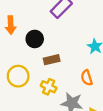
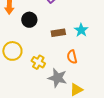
brown rectangle: (52, 60) -> (58, 33), moved

